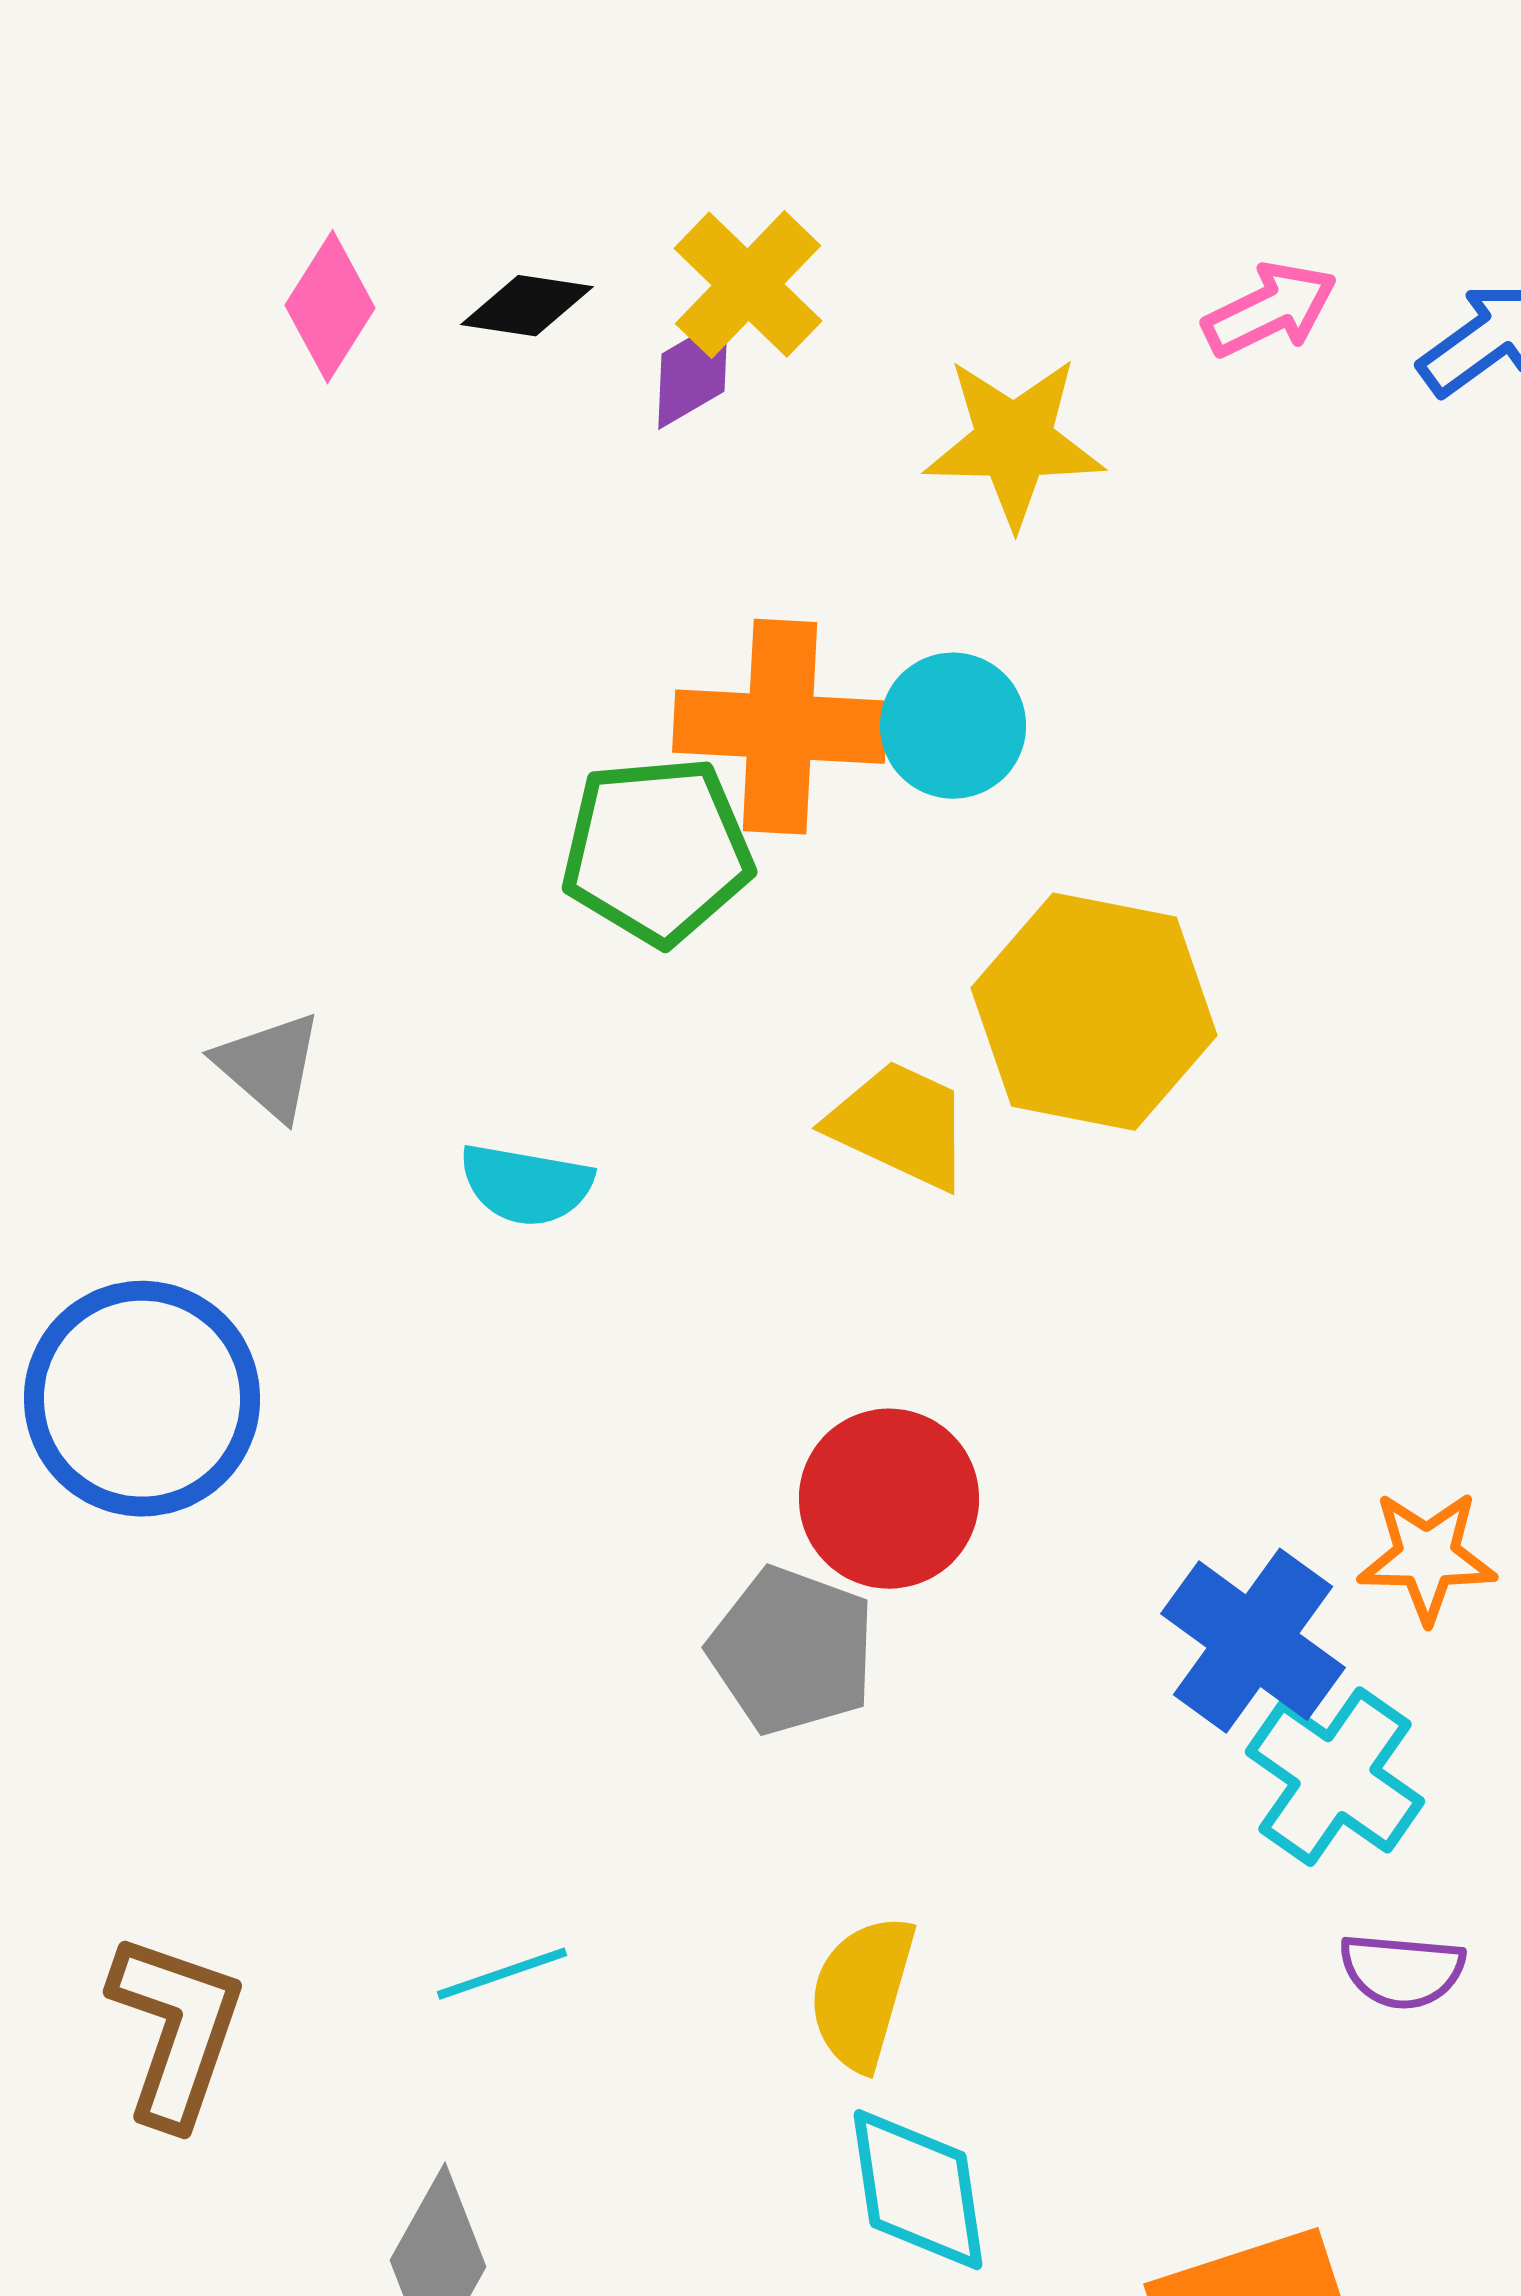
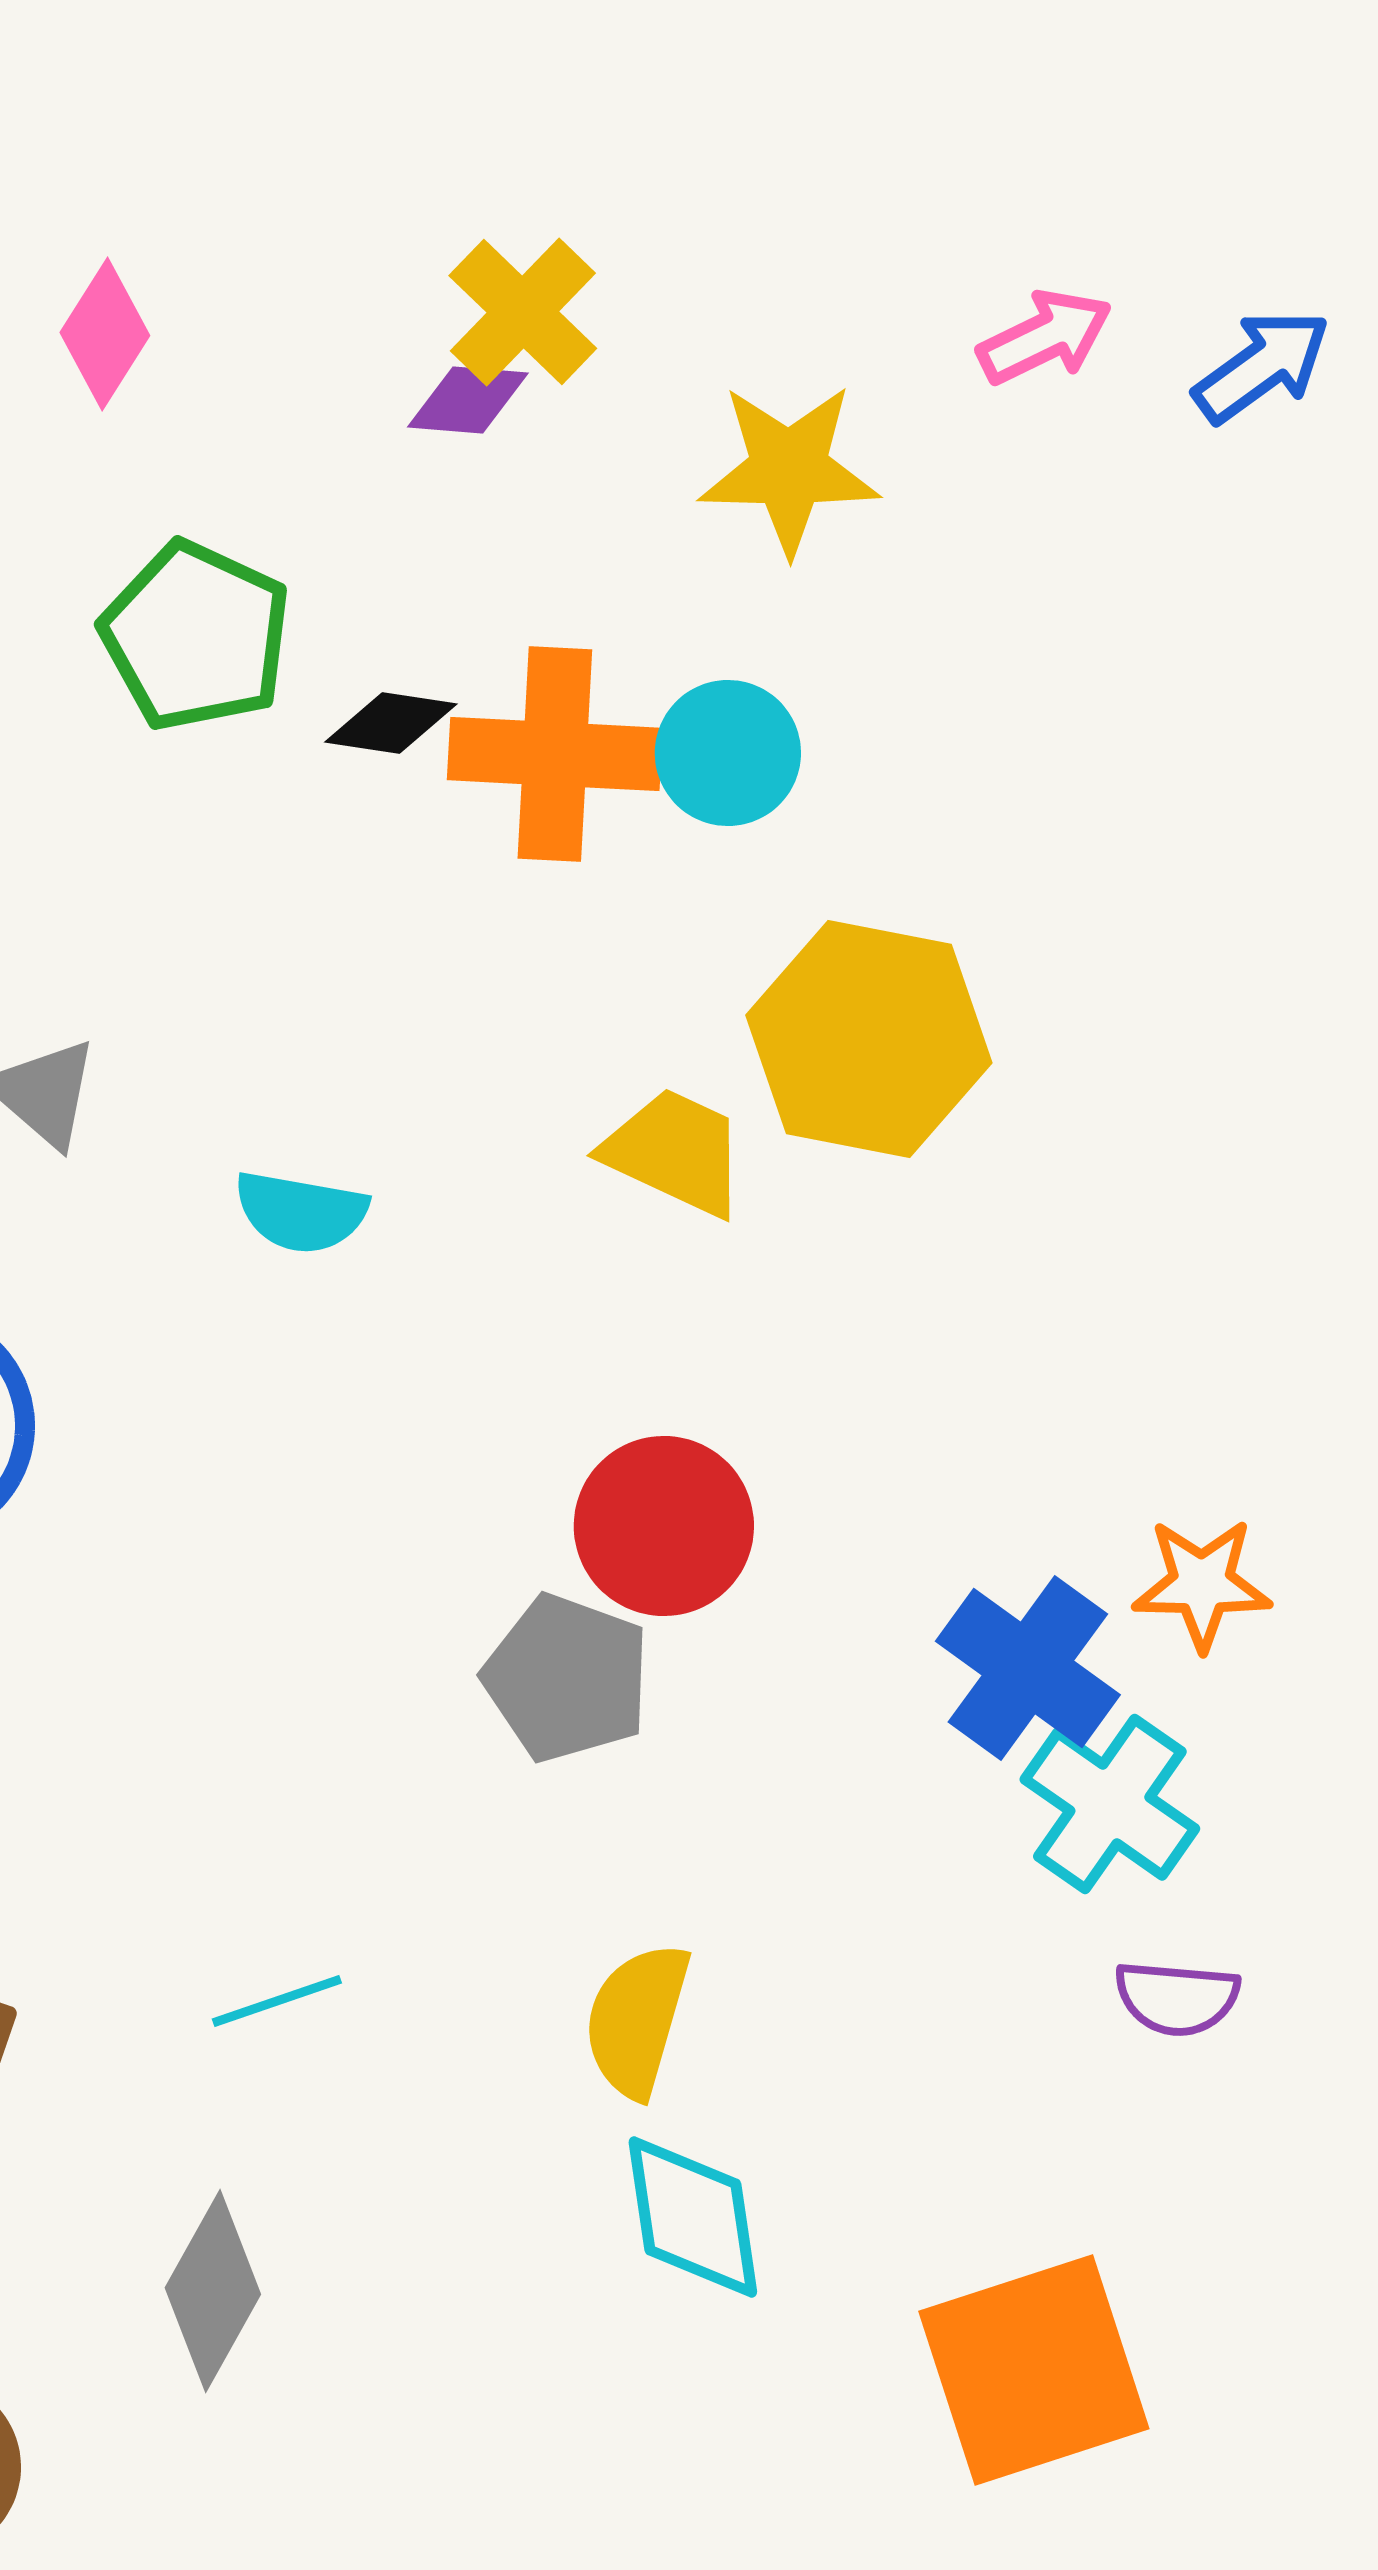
black diamond: (527, 306) -> (391, 723), moved
purple diamond: (693, 373) -> (468, 400), turned 35
green pentagon: (657, 851) -> (196, 636), moved, turned 30

